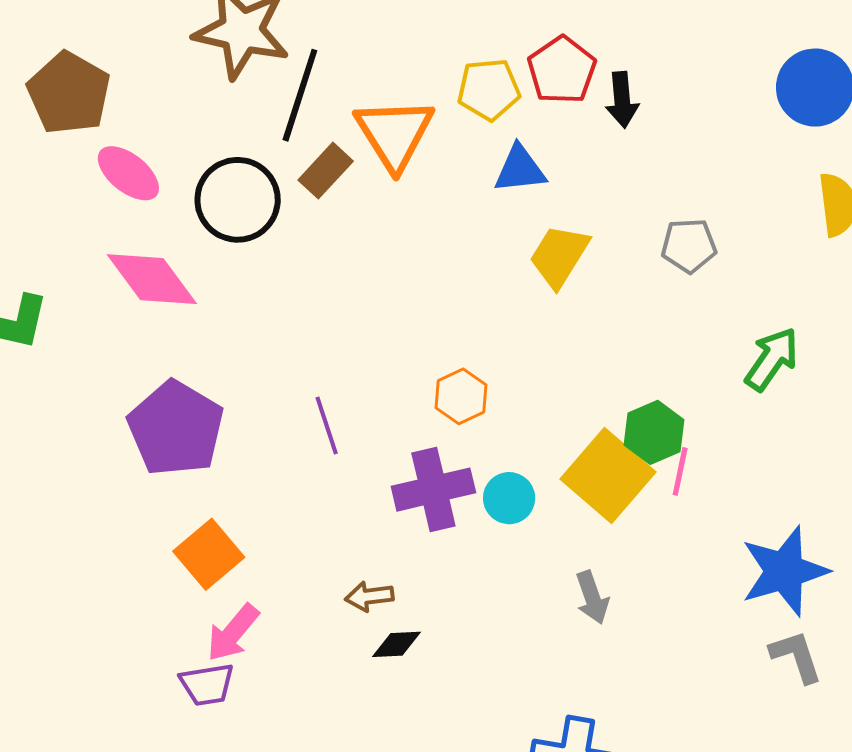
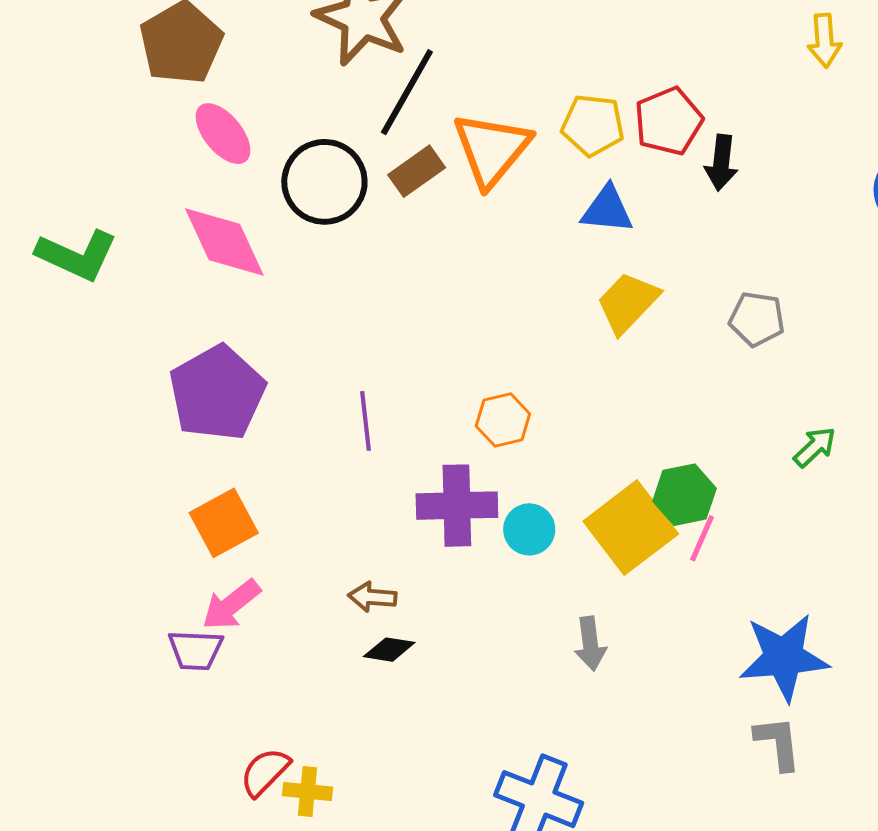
green arrow: (772, 359) -> (815, 447), size x0.7

